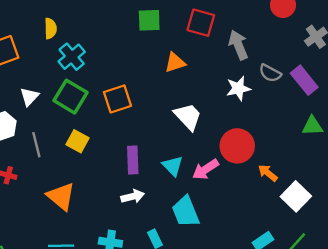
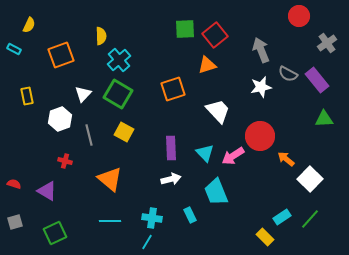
red square: (201, 23) -> (215, 35), moved, turned 35
orange square: (117, 99) -> (173, 89), moved

